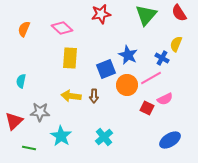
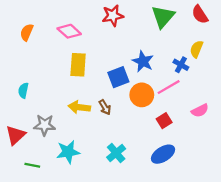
brown arrow: (94, 96) -> (105, 107), turned -32
pink semicircle: (165, 99) -> (200, 111), moved
red square: (147, 108) -> (164, 121), turned 32
cyan star: (61, 136) -> (68, 152), turned 30
blue ellipse: (170, 140) -> (163, 154), moved

